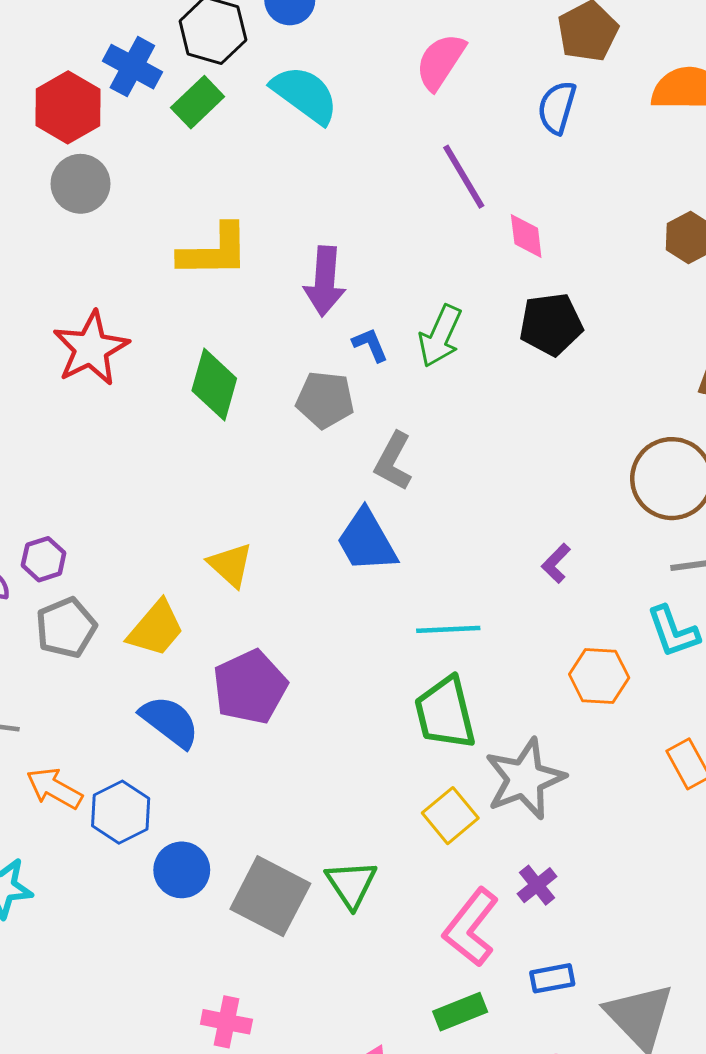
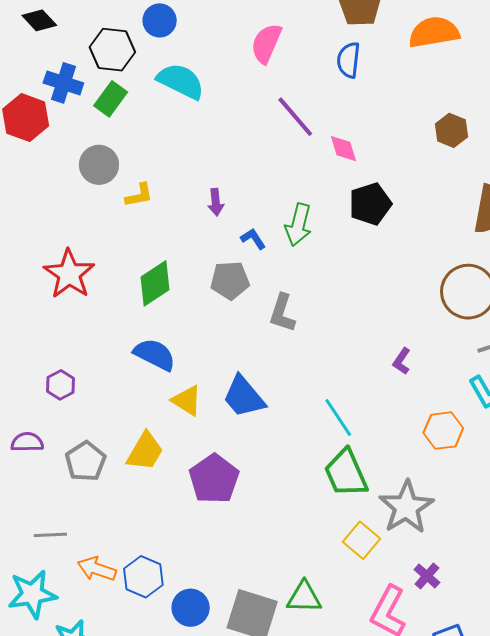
gray circle: (81, 184) -> (99, 165), moved
yellow L-shape: (214, 251) -> (139, 195), size x0.6
purple arrow: (325, 281) -> (216, 202), size x0.6
green diamond: (214, 385) -> (155, 283), turned 51
blue trapezoid: (367, 541) -> (244, 397), moved
purple hexagon: (44, 559) -> (60, 385), moved
cyan line: (448, 629) -> (338, 417), turned 69
blue semicircle: (170, 722) -> (155, 355), moved
green triangle: (351, 884) -> (304, 597), turned -45

